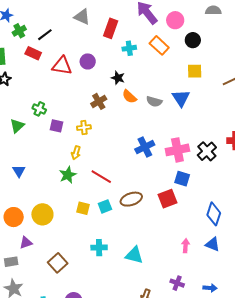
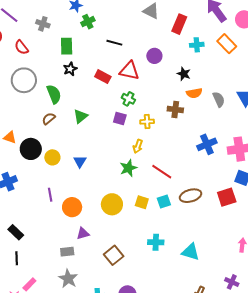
black line: (45, 35) -> (114, 43), moved, turned 49
red rectangle: (33, 53) -> (103, 77), moved
red triangle: (62, 66) -> (129, 71), moved
orange semicircle: (129, 97) -> (194, 93), turned -56
brown cross: (99, 101) -> (175, 110), moved, turned 35
gray semicircle: (154, 101) -> (219, 99), turned -133
green cross: (39, 109) -> (128, 99), moved
yellow circle: (42, 214) -> (112, 204), moved

